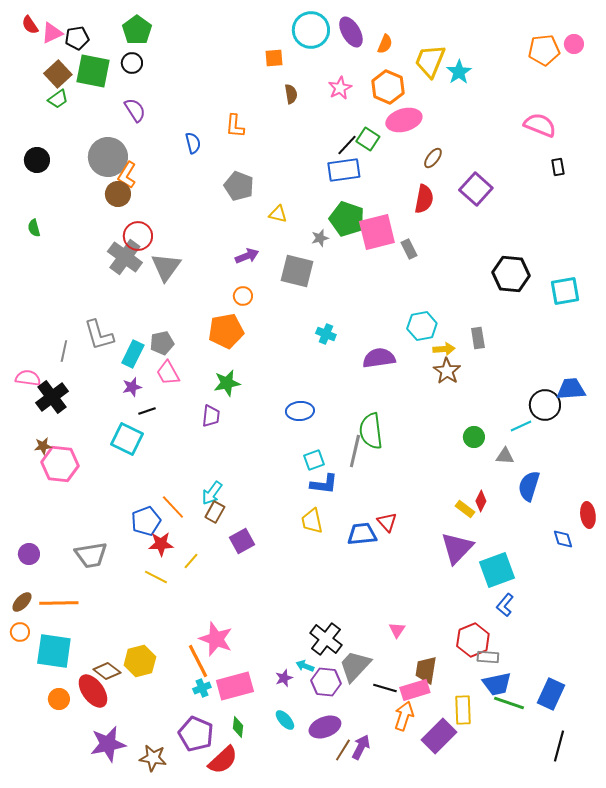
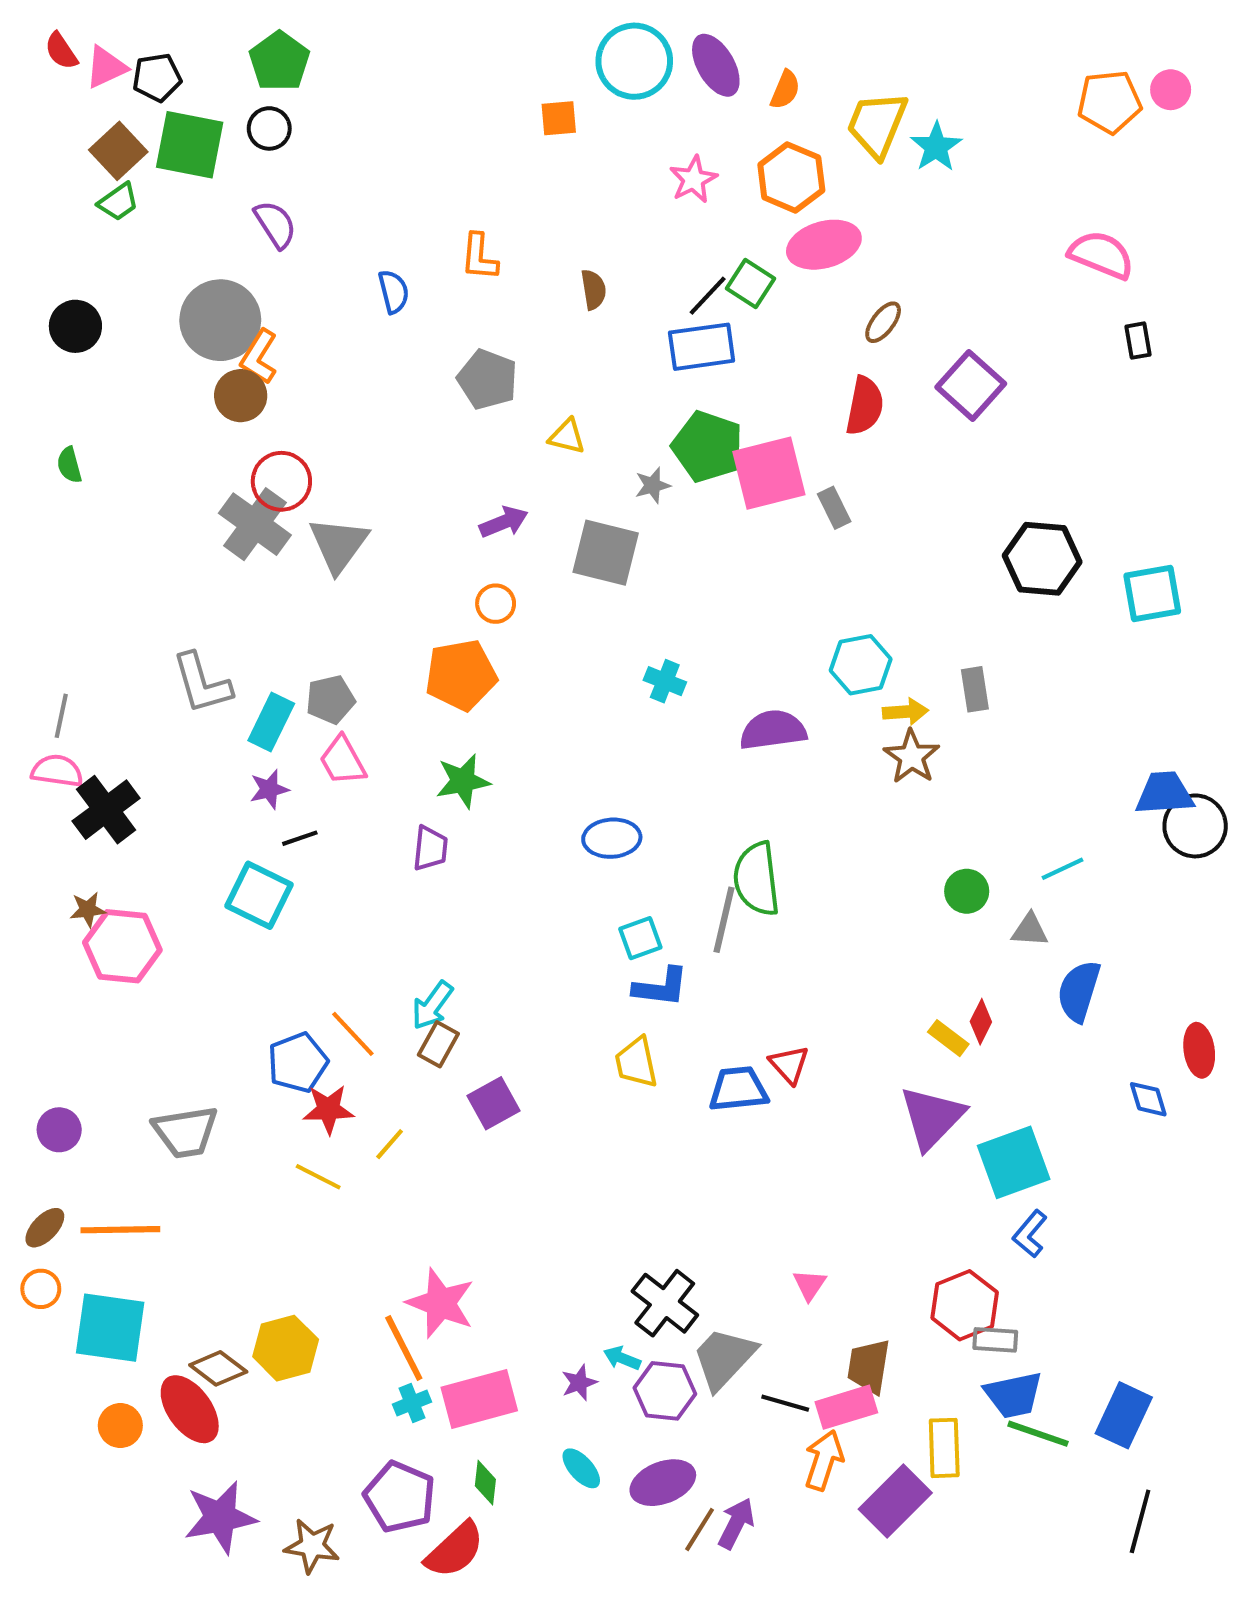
brown semicircle: (291, 94) -> (593, 290), moved
gray line: (64, 351) -> (61, 716), moved
black circle: (545, 405) -> (1195, 826), moved

